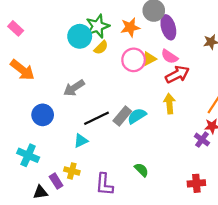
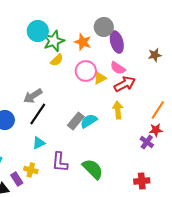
orange star: (130, 27) -> (83, 42), turned 30
cyan circle: (80, 36) -> (38, 31), moved
yellow triangle: (149, 59) -> (100, 78), moved
black line: (97, 118) -> (38, 114), moved, turned -30
green semicircle: (141, 170) -> (93, 169), size x1.6
purple L-shape: (104, 184) -> (60, 162), moved

